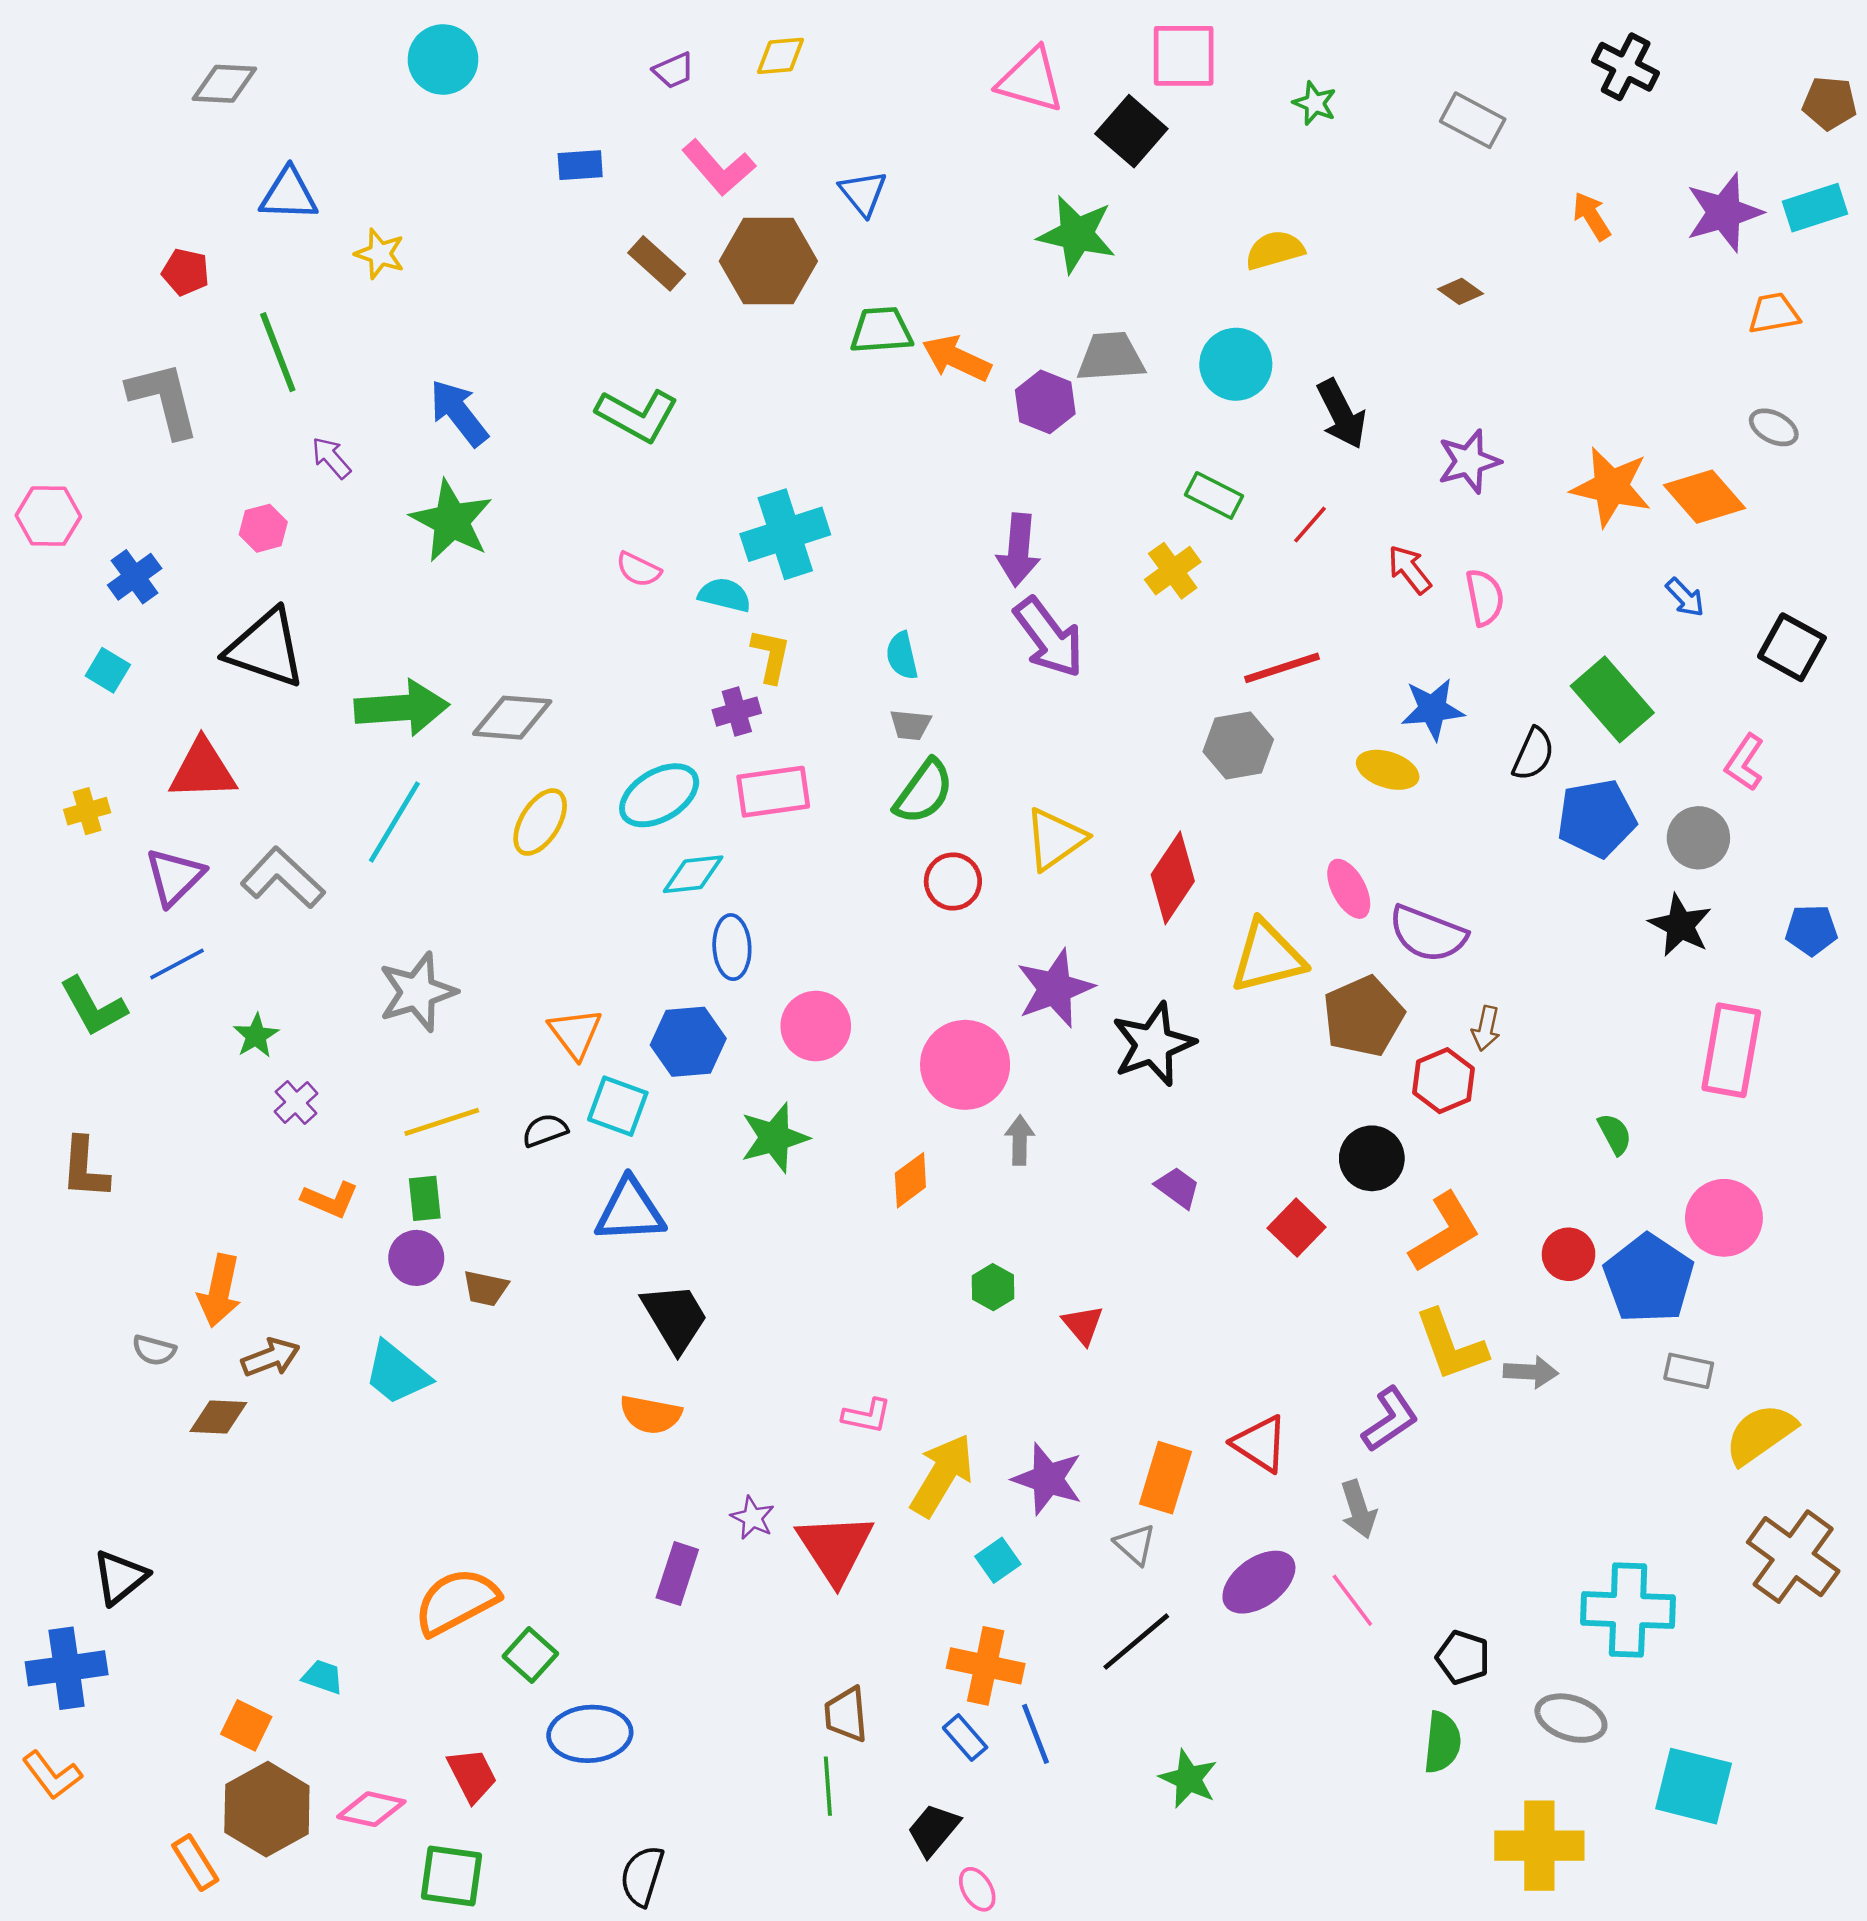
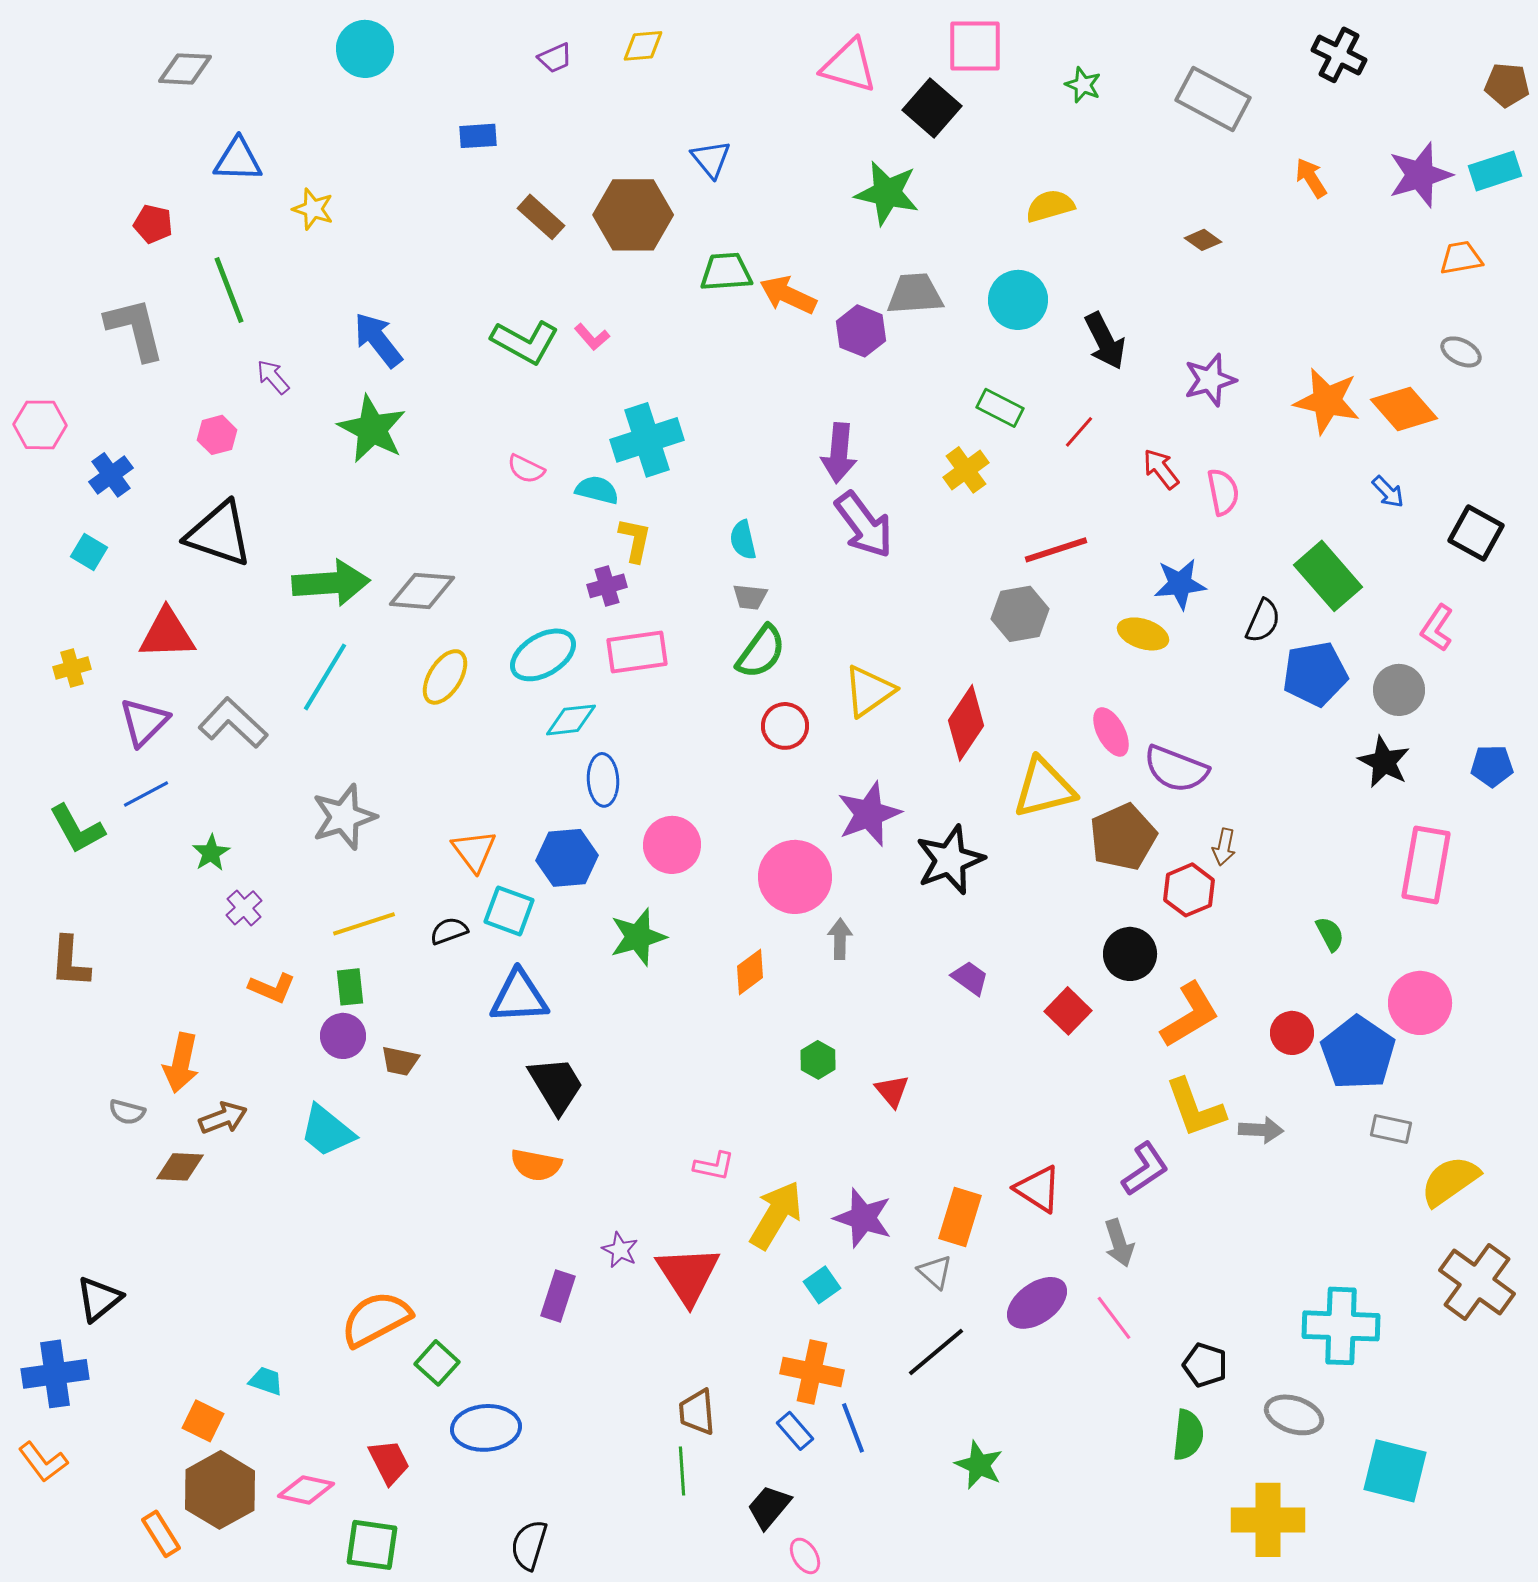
gray rectangle: (1473, 120) -> (1213, 99), size x1.4
pink L-shape: (719, 168) -> (592, 337), moved, size x0.6

